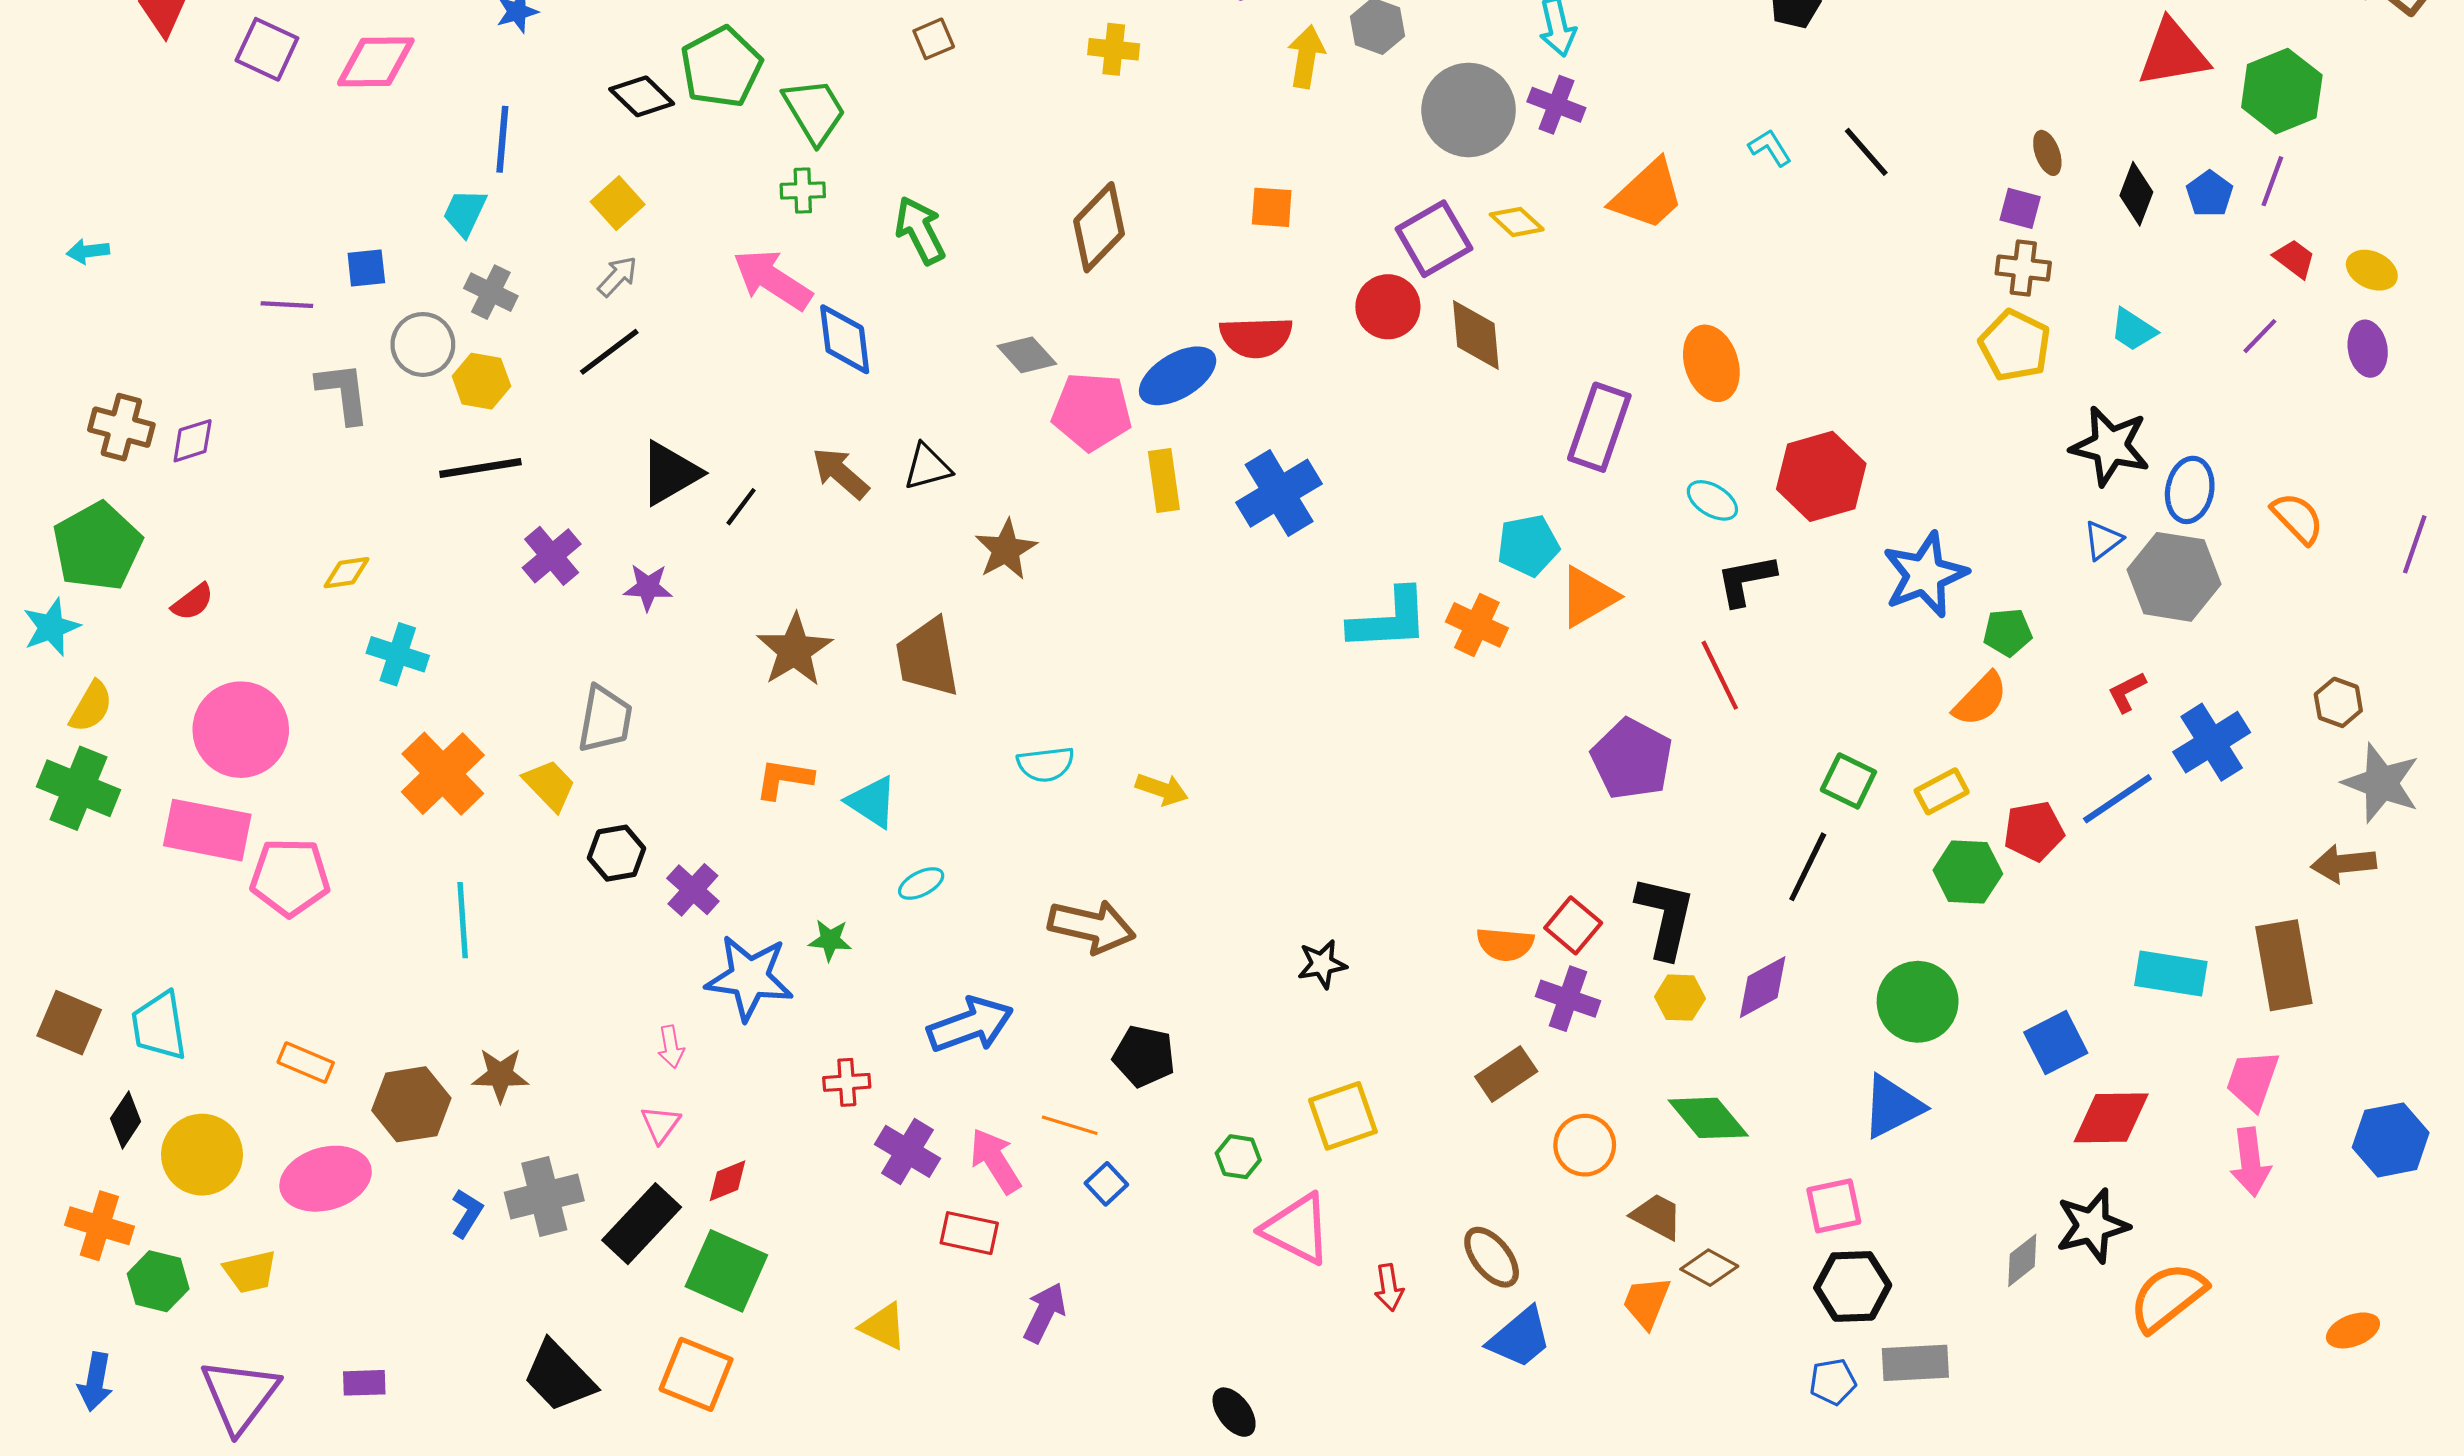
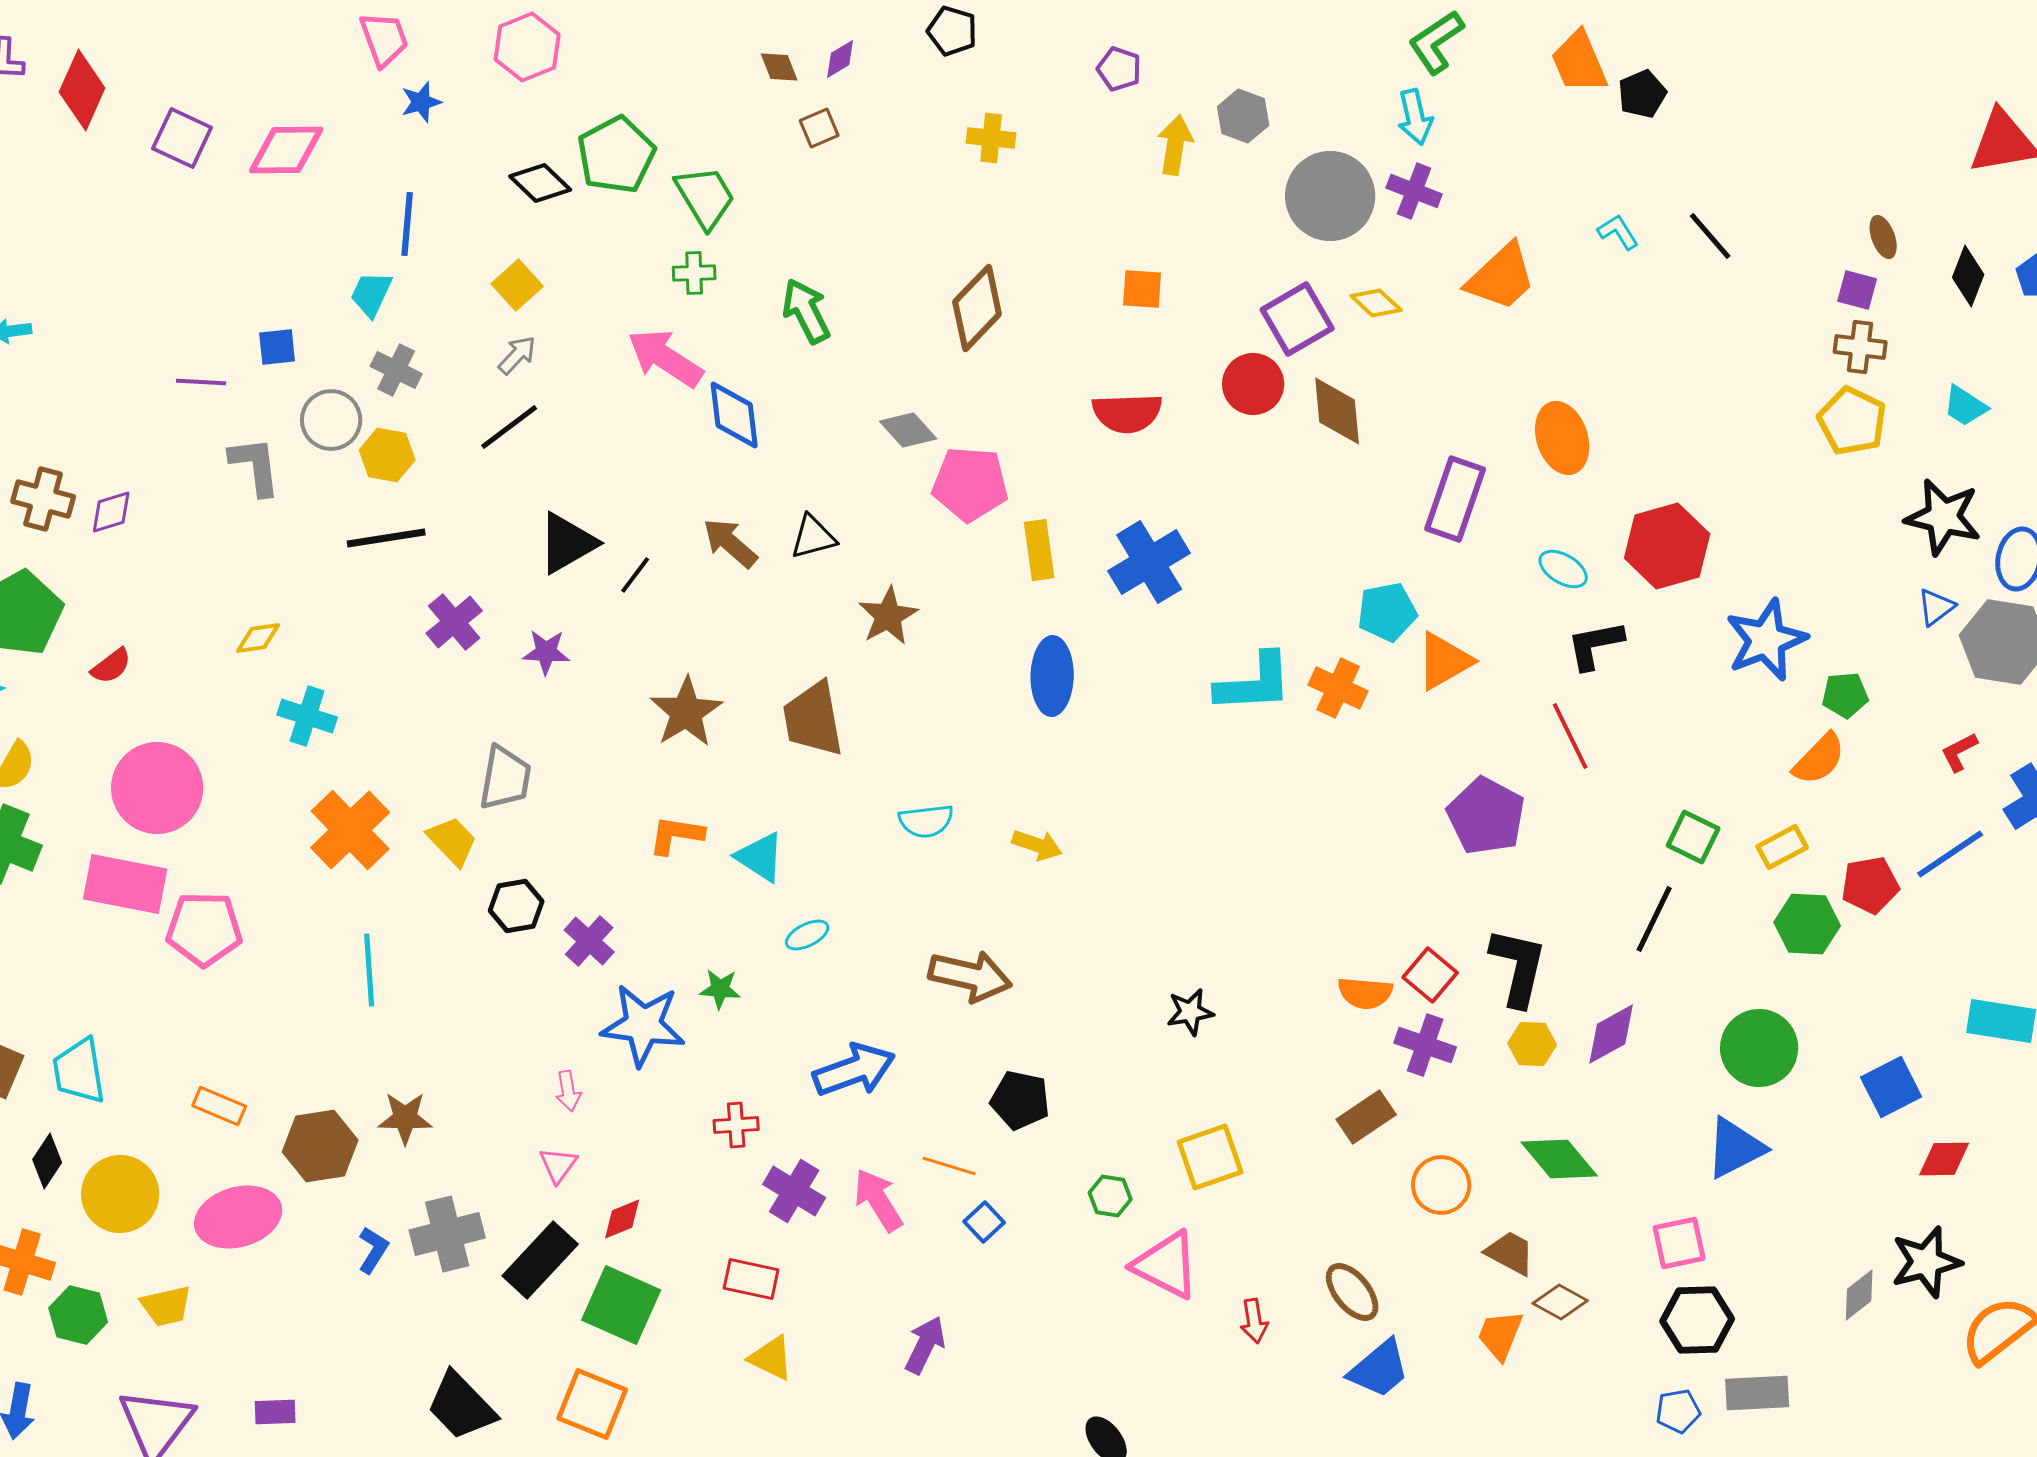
blue ellipse: (1178, 376) -> (1052, 676), moved, turned -58
red diamond: (2111, 1118) -> (1944, 1159), size x0.7
red rectangle: (969, 1233) -> (751, 1279), moved

